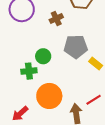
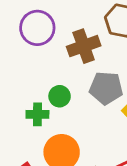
brown cross: (56, 19) -> (84, 46), size x1.6

